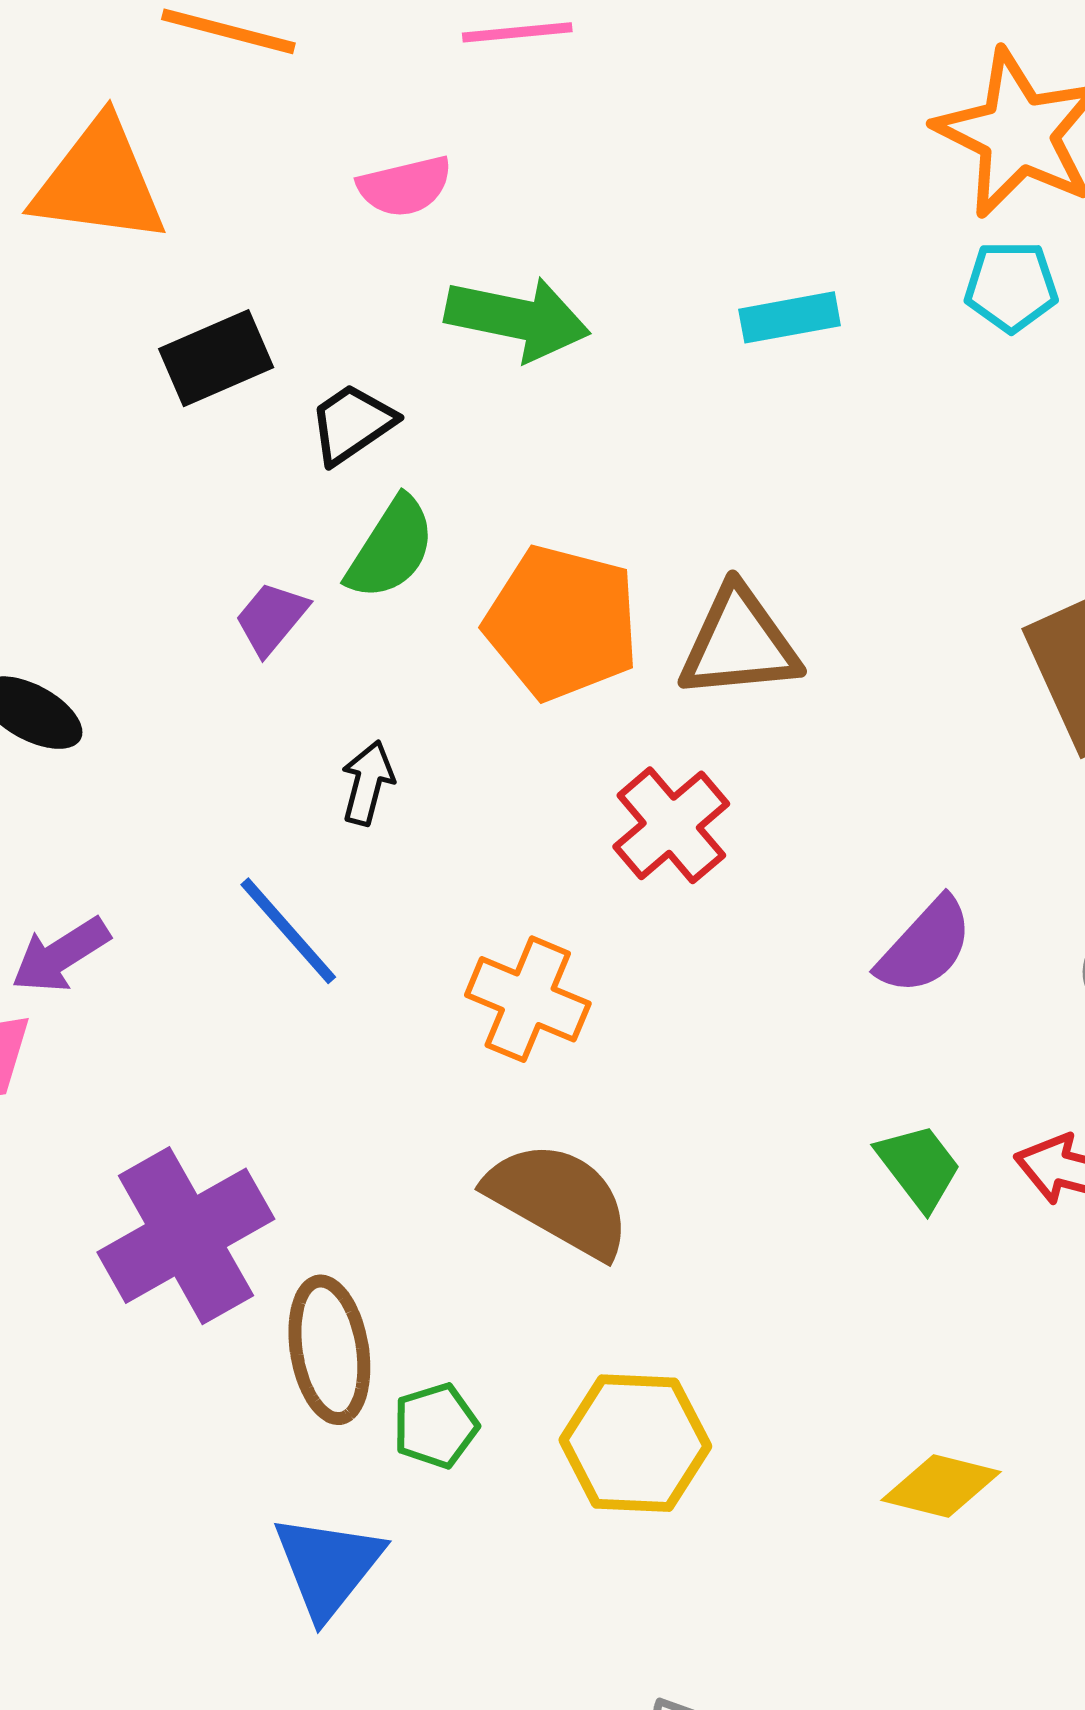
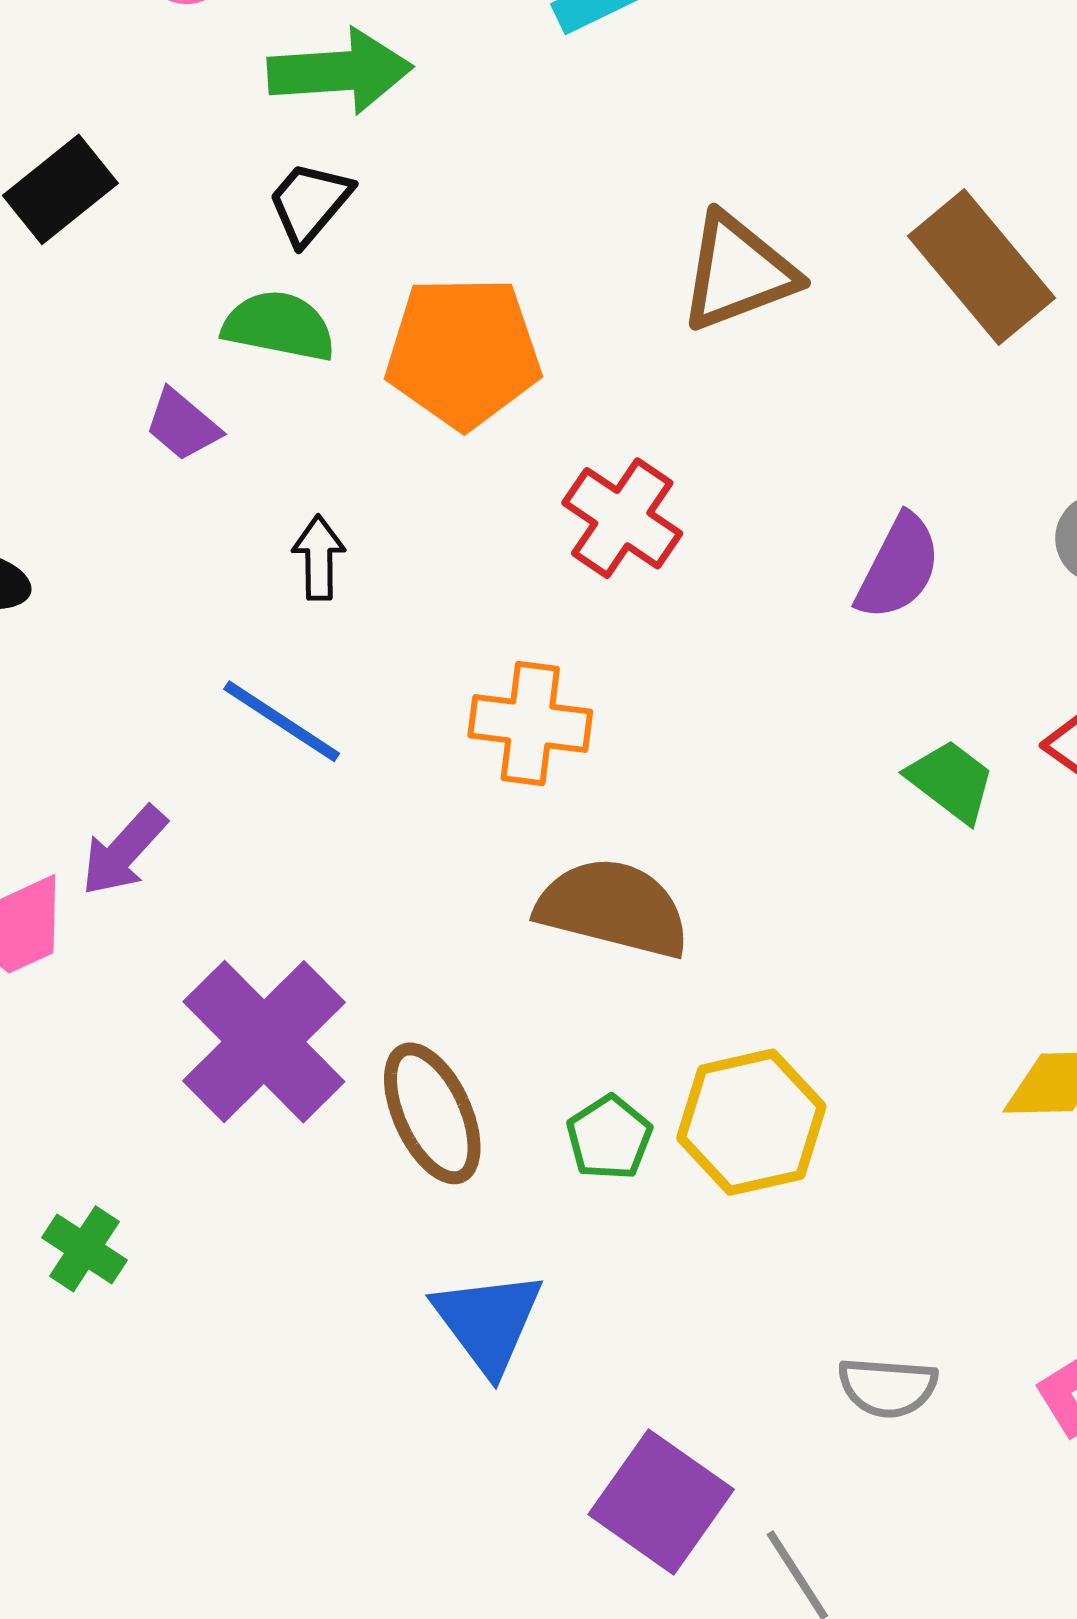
black trapezoid: (352, 424) -> (310, 203), moved
green semicircle: (391, 548) -> (279, 326), turned -96
purple trapezoid: (271, 618) -> (183, 425), turned -74
brown triangle: (739, 643) -> (738, 272), moved
purple arrow: (61, 955) -> (124, 851), moved
green pentagon: (436, 1426) -> (609, 1138), moved

